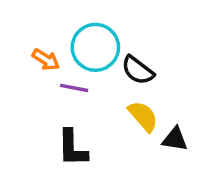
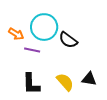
yellow semicircle: (143, 116) -> (65, 82), moved

